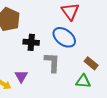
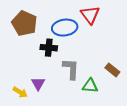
blue ellipse: (64, 37) -> (65, 28), moved, turned -45
green triangle: (83, 81) -> (90, 86), moved

